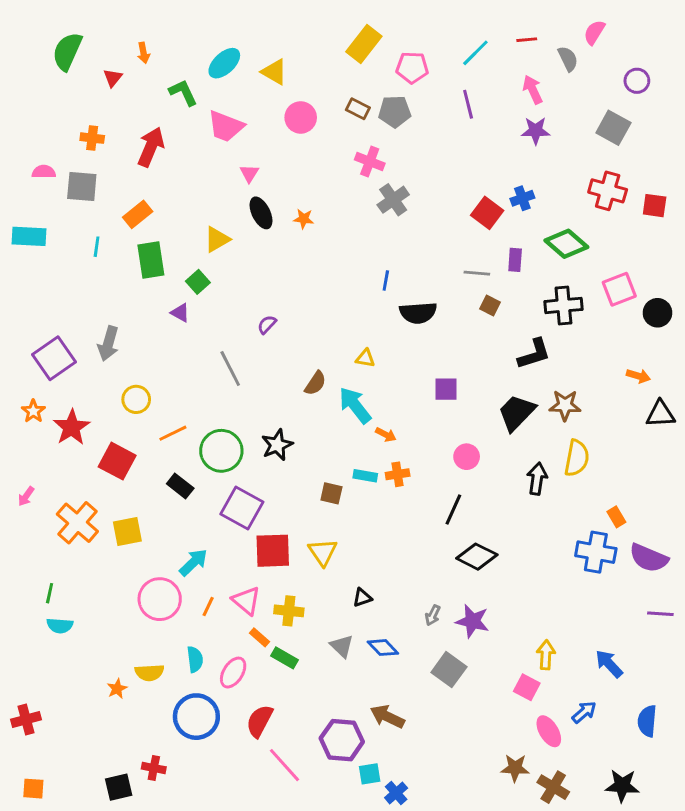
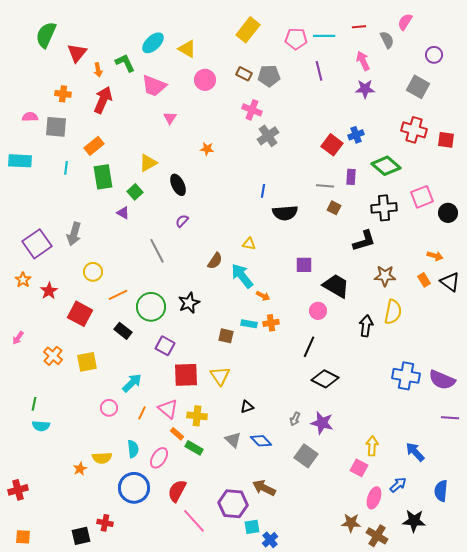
orange arrow: (144, 53) -> (98, 70), moved
cyan line: (475, 53) -> (324, 36), turned 45
pink pentagon: (412, 68) -> (296, 39), moved
red triangle: (113, 78) -> (77, 53), size x1.5
black ellipse: (261, 213) -> (178, 185), moved
black trapezoid: (517, 413) -> (336, 286), moved, turned 76
black triangle: (660, 414) -> (450, 282), turned 40
red star: (72, 427) -> (49, 291), size x0.7
purple square: (242, 508) -> (165, 346), size x0.7
orange rectangle: (616, 517) -> (424, 280), moved
orange cross: (77, 523) -> (53, 356), size x0.7
pink circle: (160, 599) -> (109, 408), size x0.6
pink ellipse: (549, 731) -> (374, 498), turned 50
black star: (622, 786) -> (414, 521), moved

